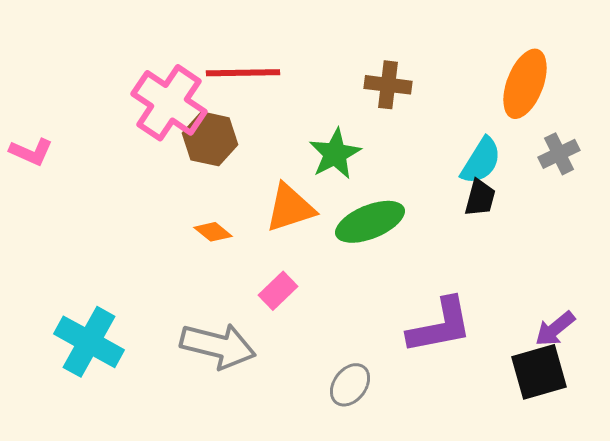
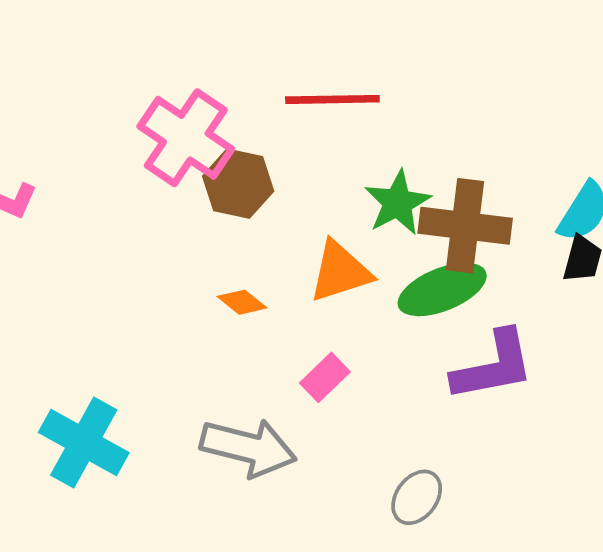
red line: (243, 73) -> (332, 99), moved
brown cross: (388, 85) -> (465, 226), moved, size x1.5
purple L-shape: (440, 326) -> (493, 366), moved

